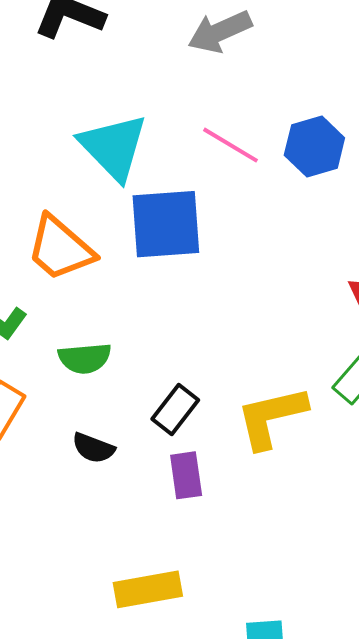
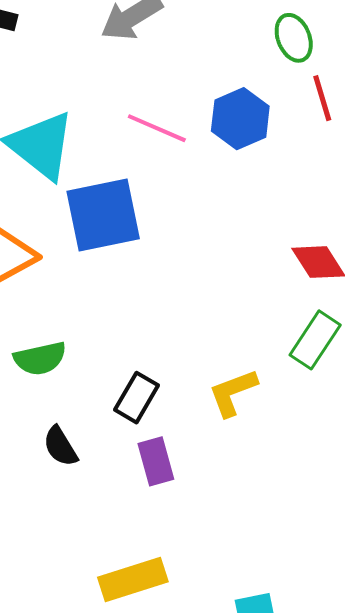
yellow L-shape: (271, 417) -> (233, 393), size x0.7
black semicircle: (93, 448) -> (60, 446), turned 45

